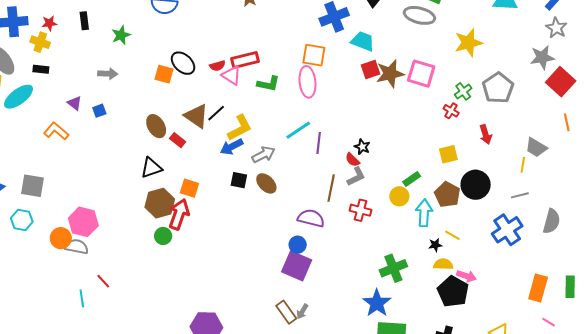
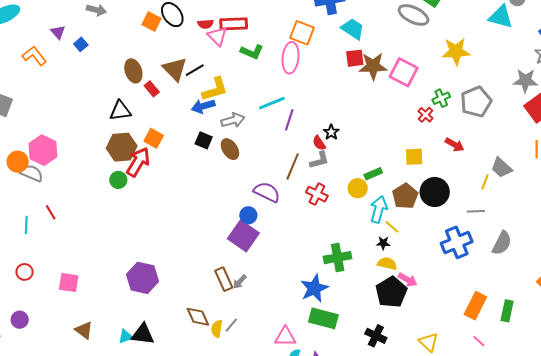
blue square: (99, 111) -> (81, 44), turned -32
red arrow: (486, 134) -> (455, 145), turned -54
yellow line: (452, 235) -> (392, 227), moved

